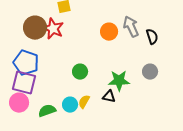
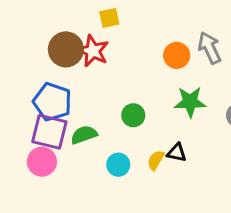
green star: (119, 81) -> (190, 102), moved
yellow semicircle: (84, 102) -> (156, 160), moved
green semicircle: (47, 111) -> (84, 135), moved

